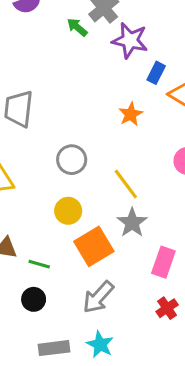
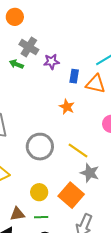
purple star: (130, 40) -> (51, 62), size x0.7
gray circle: (72, 160) -> (40, 147), size x1.4
yellow circle: (68, 211) -> (39, 192), moved

